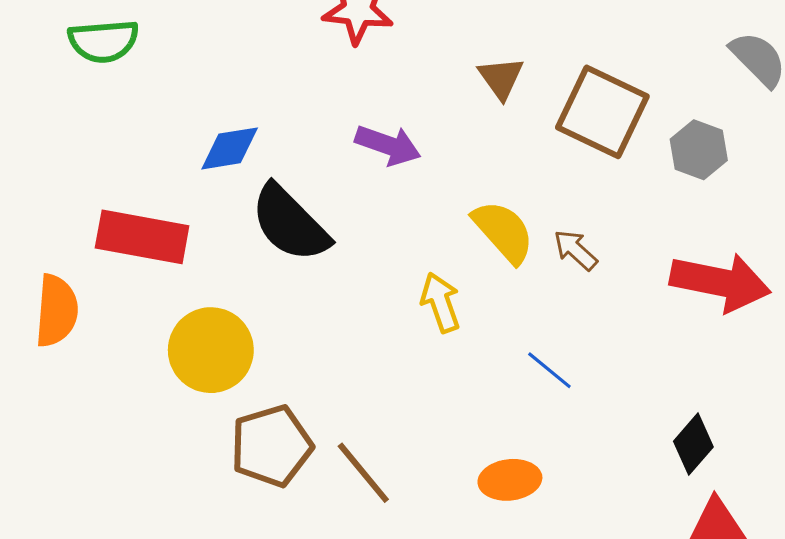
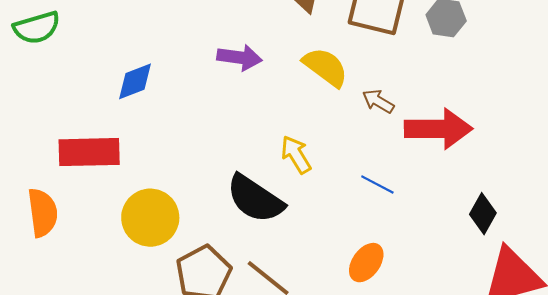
black semicircle: (290, 223) -> (255, 199), moved
yellow semicircle: (503, 232) -> (325, 67), moved
red arrow: (720, 282) -> (438, 129), moved
orange ellipse: (510, 480) -> (366, 263), turned -36

